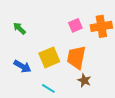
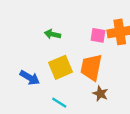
pink square: (75, 25) -> (98, 35), moved, turned 32
green arrow: (19, 28) -> (52, 34), moved, turned -32

